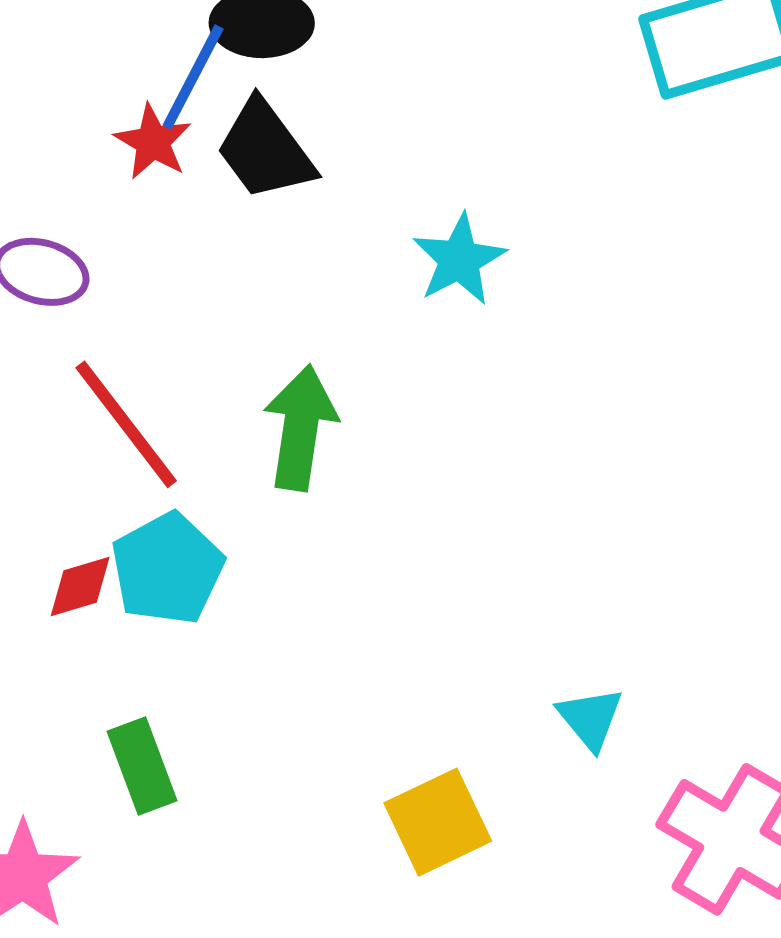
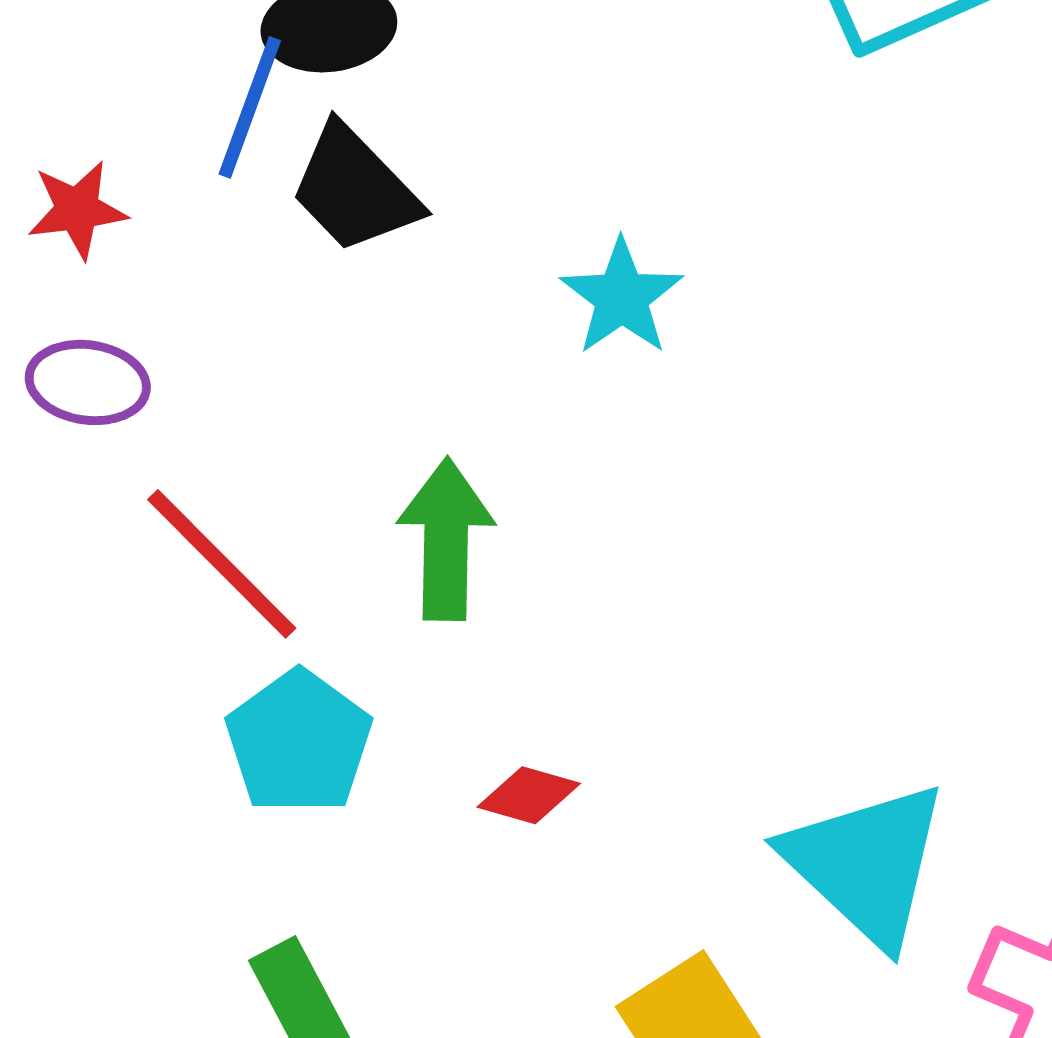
red star: (153, 142) -> (77, 210), moved, turned -30
red diamond: (80, 586) -> (529, 795), moved, turned 40
cyan triangle: (590, 718) -> (866, 864), size x2.0

